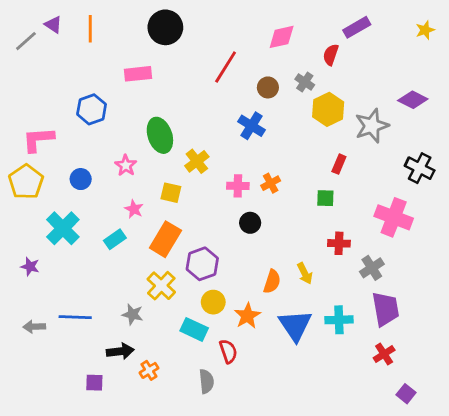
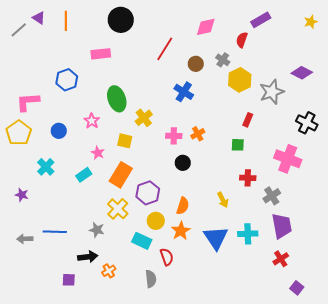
cyan cross: (63, 228) -> (46, 167), size x0.7
orange semicircle: (272, 282) -> (183, 206), moved

